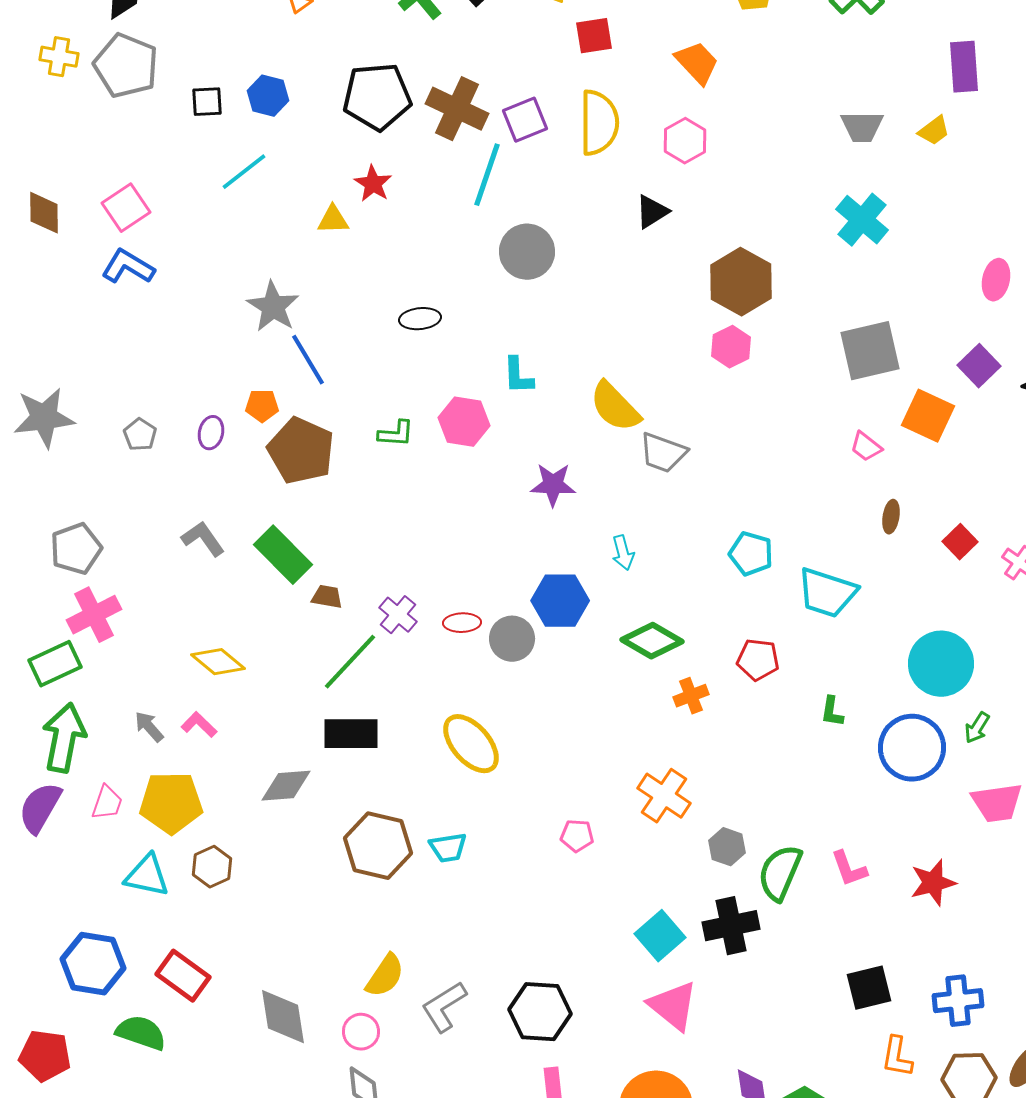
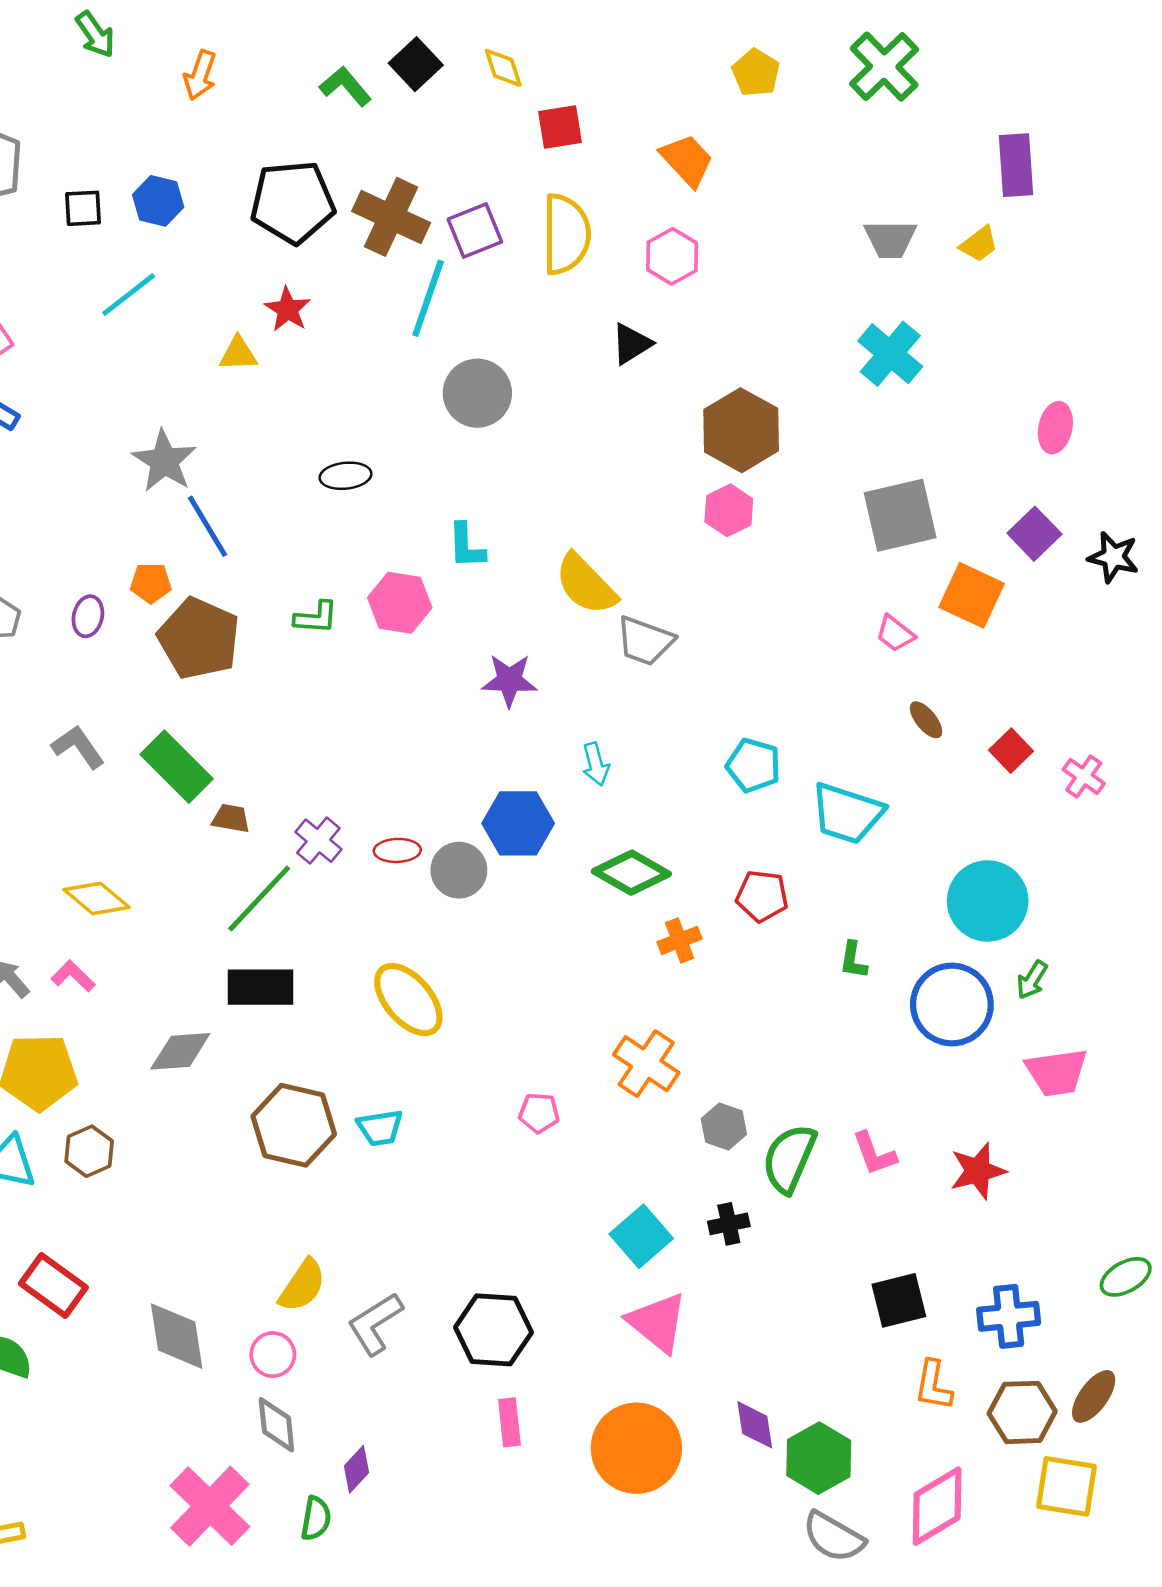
brown ellipse: (891, 517) -> (926, 720), turned -48
black cross: (731, 926) -> (729, 1224), size x0.6

